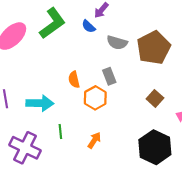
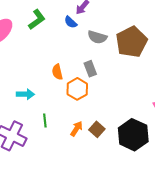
green L-shape: (52, 23) -> (37, 20), size x0.7
brown square: (155, 98) -> (97, 129), moved
cyan arrow: (40, 103) -> (25, 94), size x0.7

